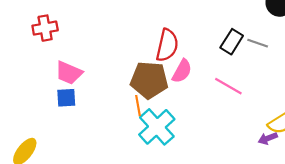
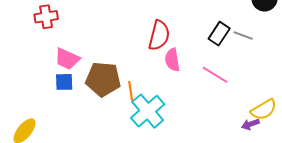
pink semicircle: (182, 71) -> (172, 60), turned 140
brown pentagon: (149, 80) -> (103, 79), moved

